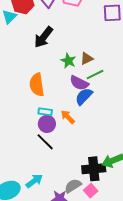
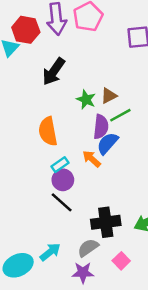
purple semicircle: (79, 83) -> (101, 127), turned -108
cyan rectangle: (45, 112) -> (60, 165), turned -40
orange arrow: (68, 117) -> (92, 159), moved
black cross: (94, 169) -> (106, 222), moved
gray semicircle: (73, 186) -> (88, 248), moved

